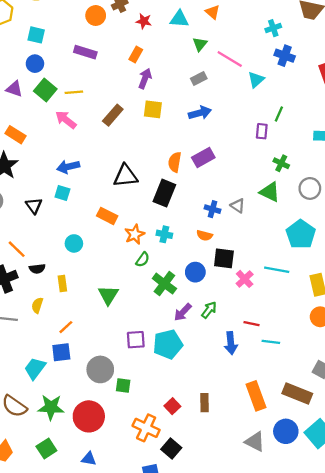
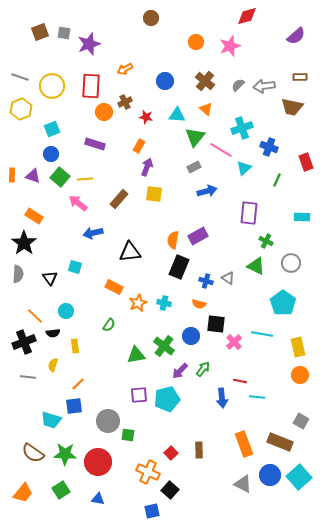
cyan cross: (273, 28) -> (242, 128), moved, size x1.5
cyan square: (36, 35) -> (52, 129), turned -35
green triangle: (200, 44) -> (195, 137), size x1.5
blue arrow: (200, 113) -> (207, 191), moved
green line: (279, 114) -> (277, 180), moved
purple rectangle: (262, 131) -> (249, 213), size x1.6
blue arrow: (68, 167) -> (93, 233), moved
black rectangle: (164, 193) -> (179, 267), moved
cyan circle: (74, 243) -> (66, 311), moved
green semicircle: (143, 259) -> (109, 325), moved
green triangle: (108, 295) -> (136, 355), moved, turned 48
cyan trapezoid: (35, 368) -> (51, 420), turned -110

